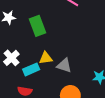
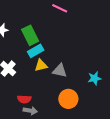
cyan rectangle: (31, 69) -> (36, 51), moved

